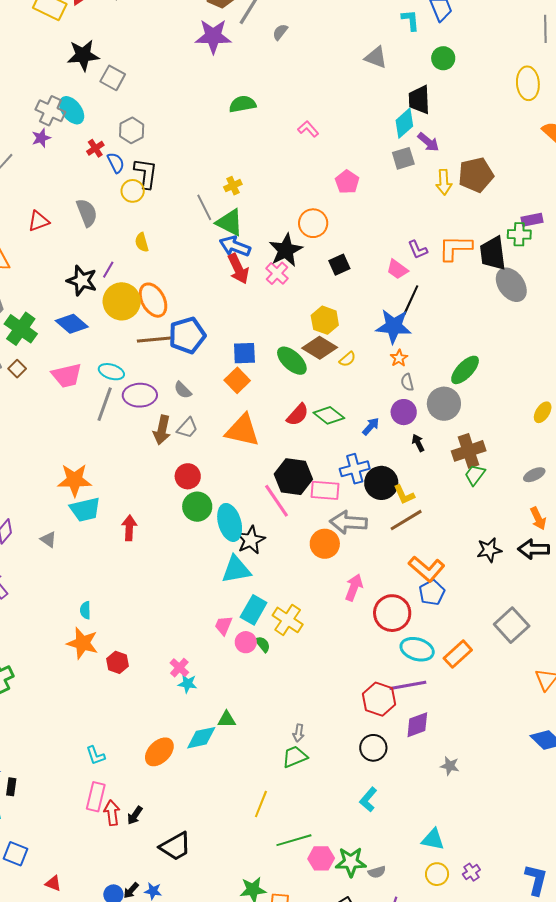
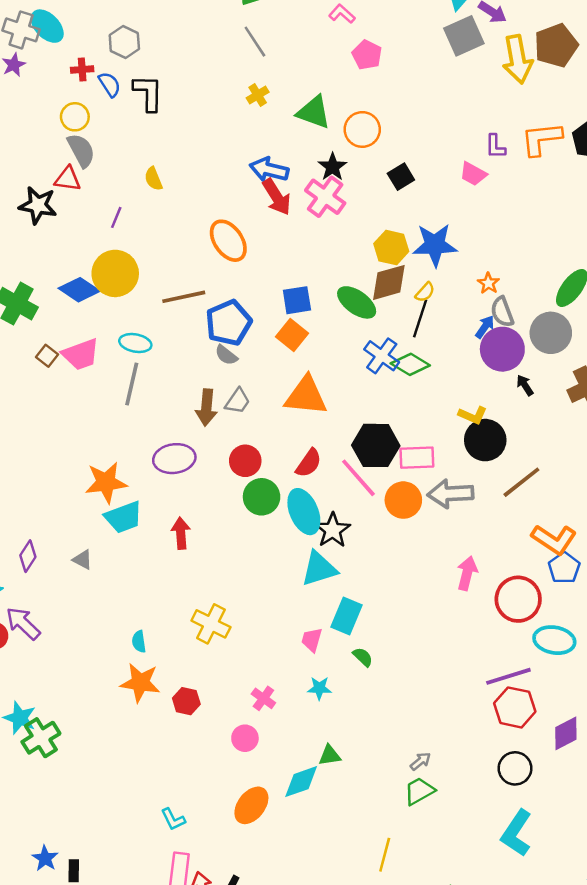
red cross: (95, 148) -> (82, 70), turned 36
gray square: (403, 158) -> (464, 36), size x1.4
pink pentagon: (347, 182) -> (367, 55), moved
yellow arrow: (444, 182) -> (518, 59), size x1.5
yellow circle: (133, 191) -> (75, 117), moved
gray line: (204, 207) -> (255, 42), moved
red triangle: (38, 221) -> (68, 179), moved, turned 35
green triangle: (230, 222) -> (314, 112), moved
black star: (286, 250) -> (333, 167), size x0.7
purple L-shape: (418, 250) -> (495, 146), turned 30
pink cross: (277, 273) -> (325, 197), size x1.4
black star: (82, 281) -> (38, 205), moved
orange ellipse: (153, 300) -> (228, 241), moved
black line: (411, 300) -> (420, 318), moved
yellow circle: (122, 301) -> (115, 273), moved
blue star: (394, 326) -> (435, 245), moved
blue pentagon: (187, 335) -> (229, 323), moved
brown diamond: (320, 348) -> (389, 282), turned -40
brown square: (17, 369) -> (47, 356), moved
gray semicircle: (407, 382) -> (502, 312), size x1.4
purple ellipse: (140, 395) -> (174, 459), moved
purple circle: (404, 412) -> (502, 349), size x1.4
red semicircle: (298, 415) -> (309, 463), moved
blue arrow: (371, 426) -> (485, 327), moved
blue cross: (355, 469) -> (382, 356), moved, turned -32
yellow L-shape: (404, 495) -> (473, 415), moved, turned -35
orange circle: (325, 544) -> (403, 500), moved
yellow cross: (288, 620) -> (211, 624), moved
pink circle: (246, 642) -> (245, 738), moved
cyan star: (188, 684) -> (319, 688), moved
purple line: (408, 685) -> (508, 676), moved
gray arrow: (299, 733) -> (420, 761), turned -132
cyan L-shape: (368, 800) -> (516, 833), size x1.5

